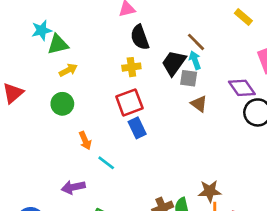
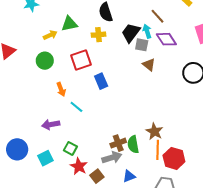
brown line: (196, 42) -> (158, 16), moved
green triangle: (58, 44) -> (69, 24), moved
purple diamond: (242, 88) -> (166, 39), moved
red square: (129, 102) -> (81, 60), moved
brown star: (210, 191) -> (154, 131), turned 30

